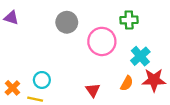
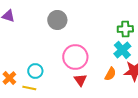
green cross: (129, 20) -> (125, 29), moved
pink circle: (102, 41) -> (75, 57), moved

